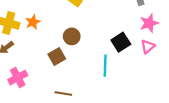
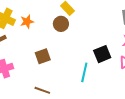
brown circle: (72, 36) -> (61, 24), moved

